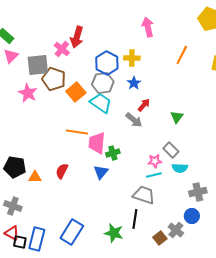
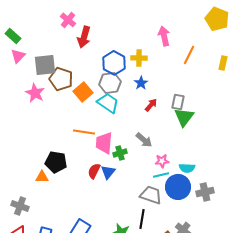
pink arrow: (148, 27) -> (164, 36), moved
pink cross: (62, 49) -> (68, 20), moved
green triangle: (177, 117) -> (184, 117), size x1.5
gray arrow: (134, 120) -> (144, 140), moved
gray rectangle: (171, 150) -> (178, 102), moved, turned 56
black pentagon: (15, 167) -> (56, 162), moved
red semicircle: (62, 171) -> (94, 171), moved
blue circle: (192, 216) -> (178, 187), moved, size x1.6

